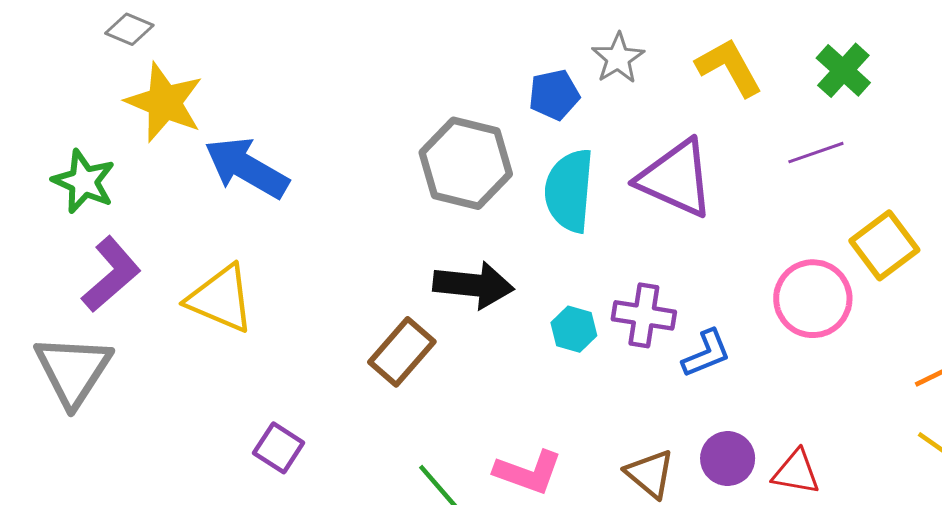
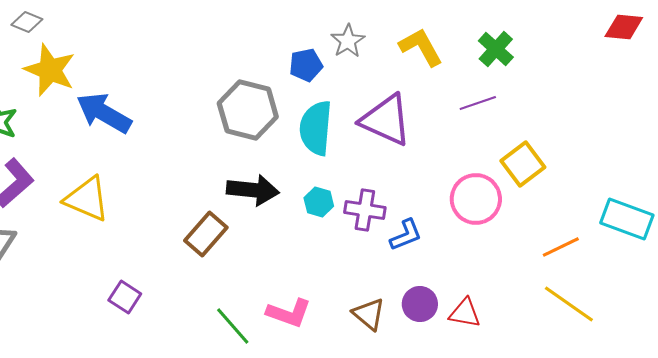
cyan hexagon: (574, 329) -> (319, 202), moved

